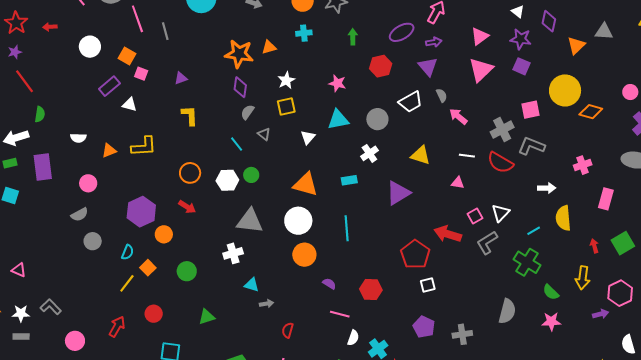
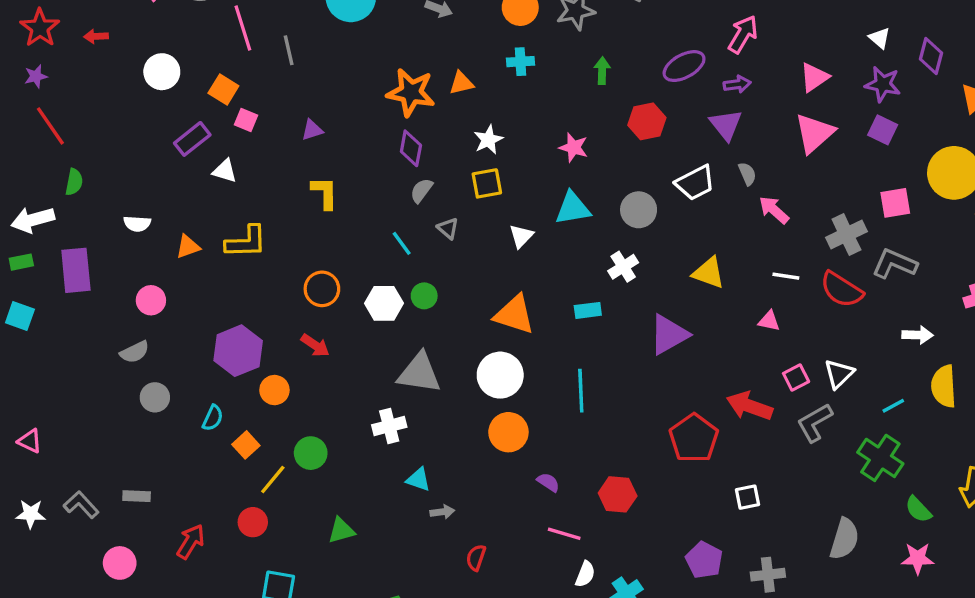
yellow line: (127, 283) -> (273, 479), moved
white square: (428, 285) -> (747, 497), moved
gray rectangle: (21, 337) -> (137, 496), moved

